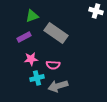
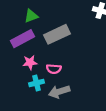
gray rectangle: (56, 33) -> (57, 34), turned -60
purple rectangle: (24, 37) -> (22, 39), size x1.5

